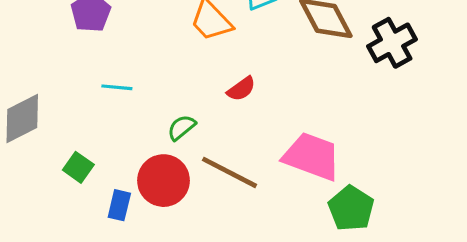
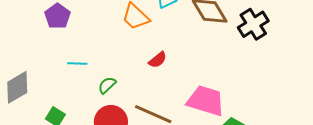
green semicircle: (182, 127) -> (107, 85), moved

